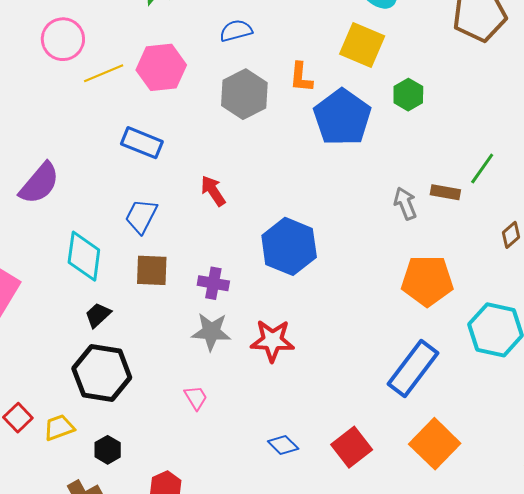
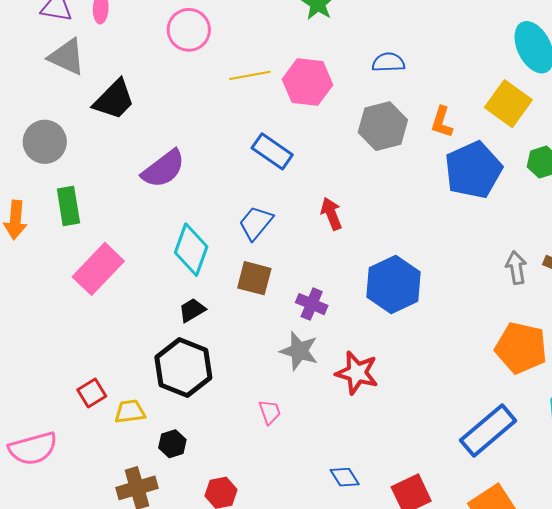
pink circle: (63, 39) -> (189, 30), moved

